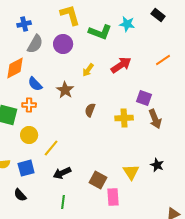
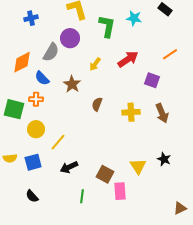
green L-shape: (100, 32) -> (107, 26), turned -100
gray semicircle: (35, 44) -> (51, 52), moved
purple square: (144, 98) -> (152, 80), moved
black semicircle: (20, 195) -> (32, 196), moved
green line: (63, 202) -> (82, 196), moved

